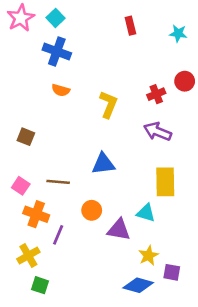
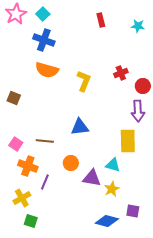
red circle: (185, 81) -> (143, 86), moved
orange semicircle: (61, 90) -> (47, 70), size x1.6
purple arrow: (158, 132) -> (138, 111), moved, turned -115
brown square: (26, 137) -> (14, 98), moved
yellow star: (148, 256) -> (112, 189), moved

